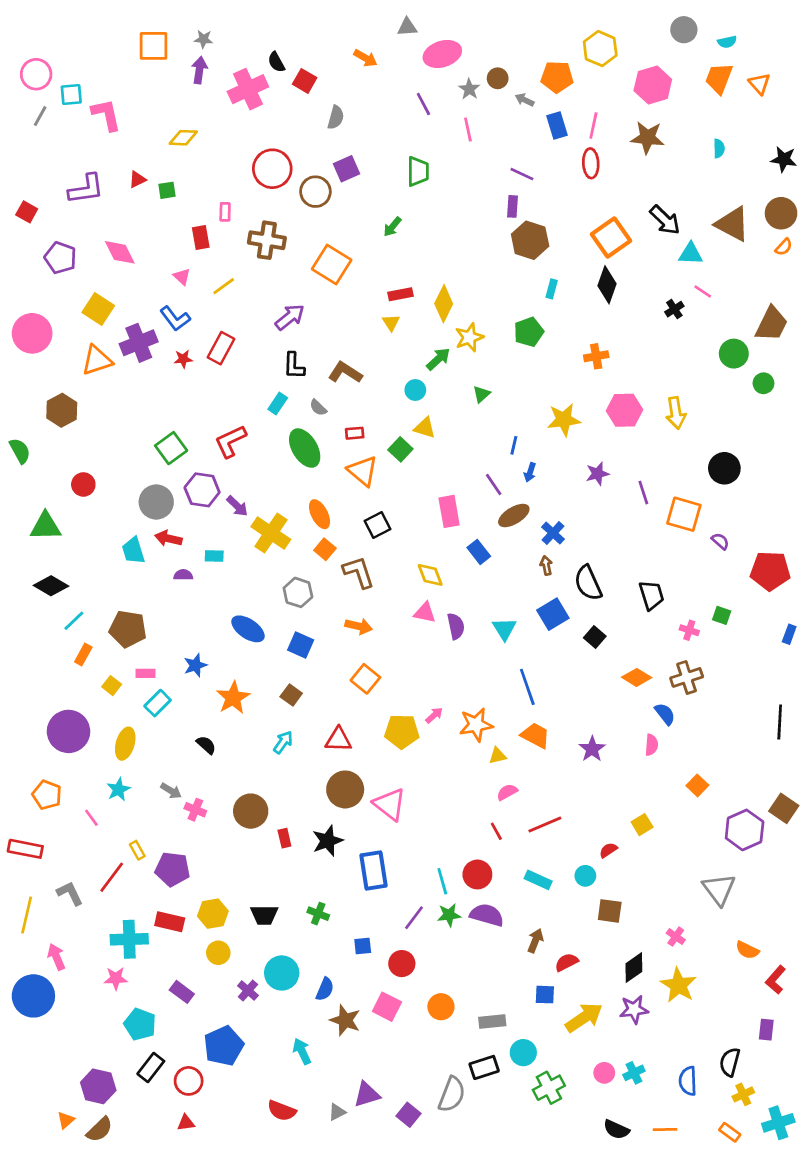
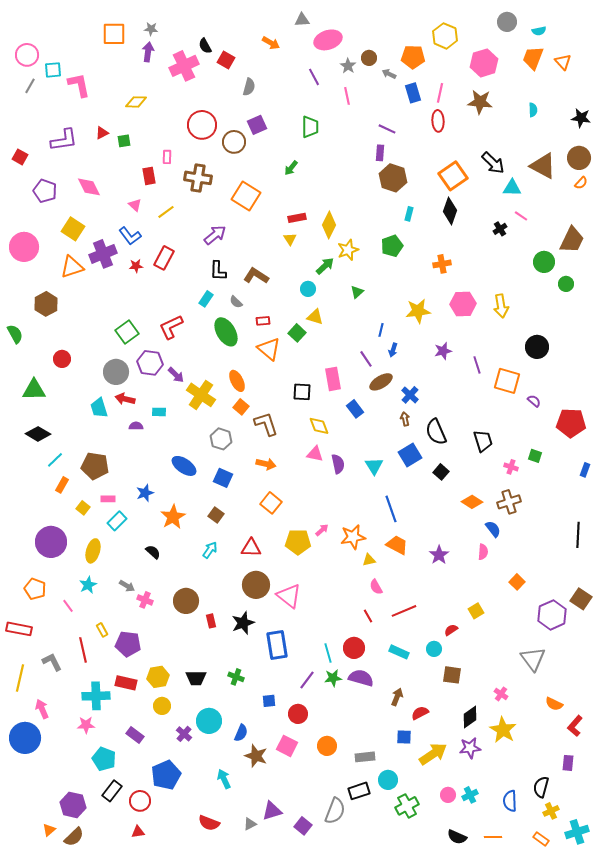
black square: (378, 525) -> (302, 392), moved, turned 30
pink semicircle: (507, 792) -> (376, 587), turned -91
red line: (112, 877) -> (83, 650), turned -50

